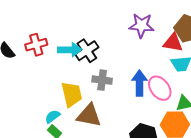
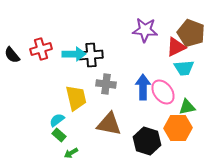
red triangle: (173, 43) -> (176, 47), turned -35
black cross: (87, 51) -> (91, 55), turned 30
brown triangle: (89, 115) -> (109, 124), moved

